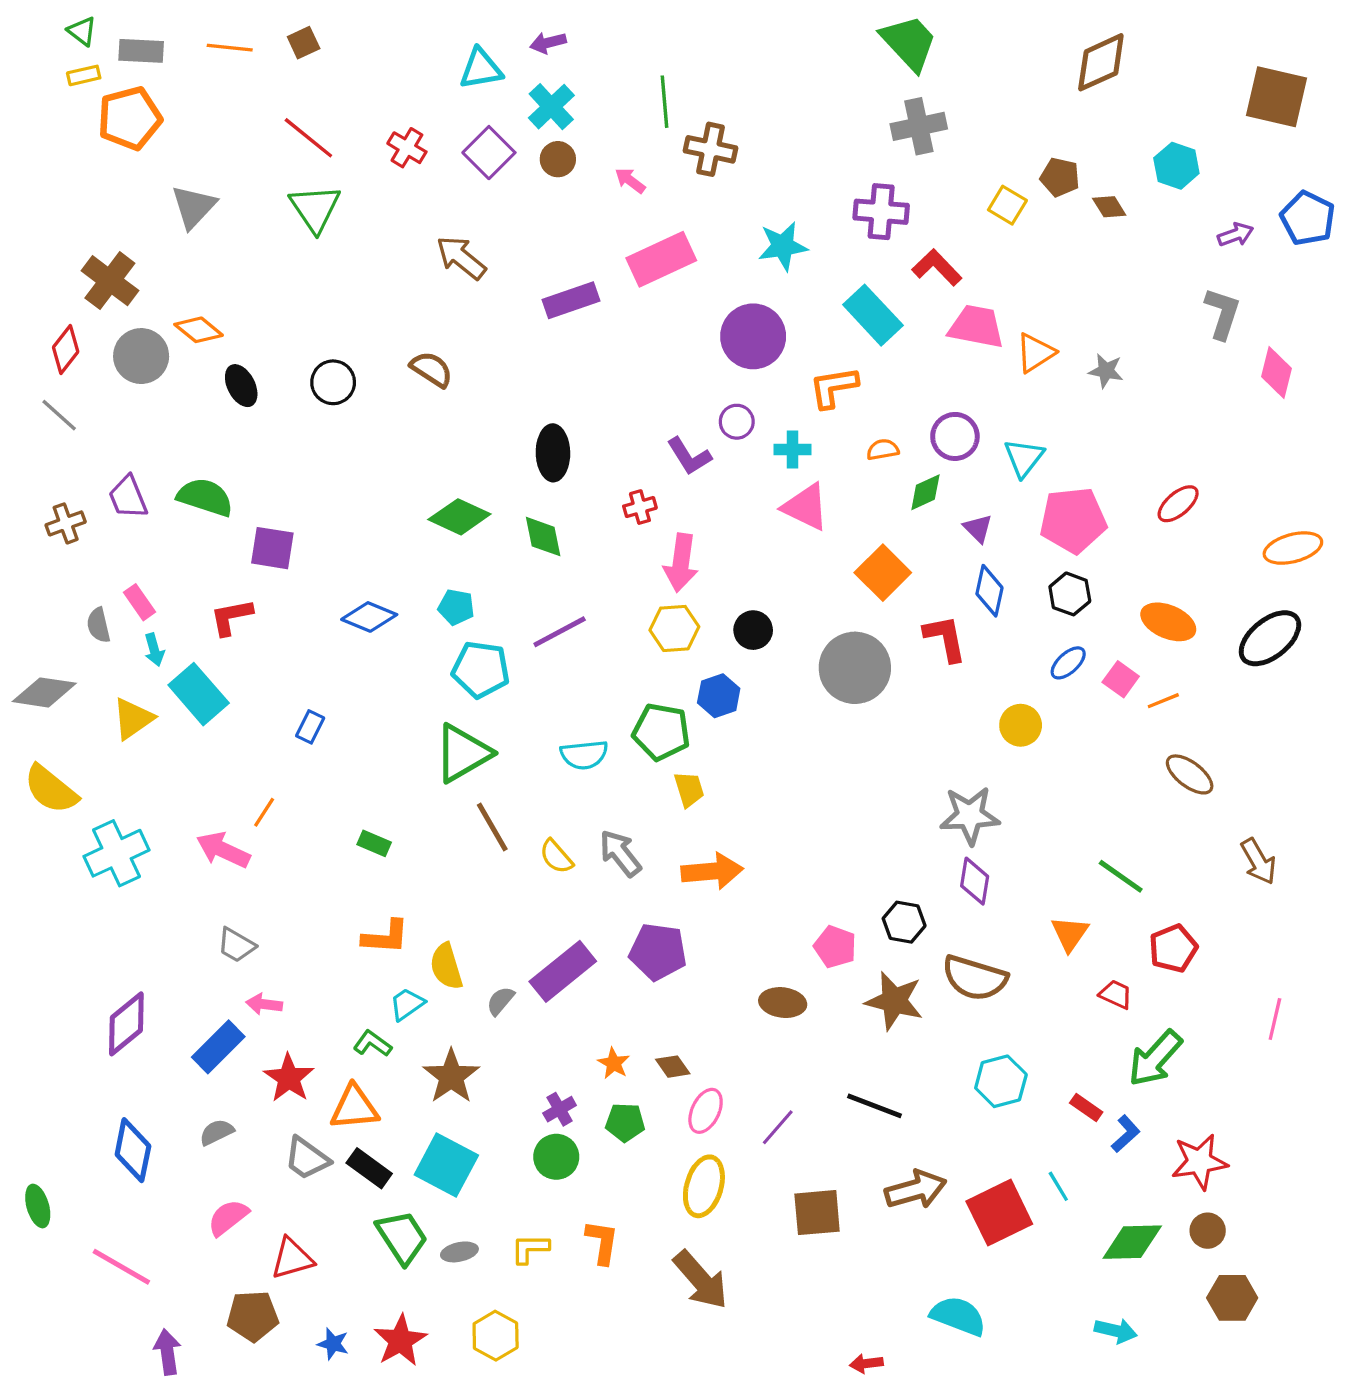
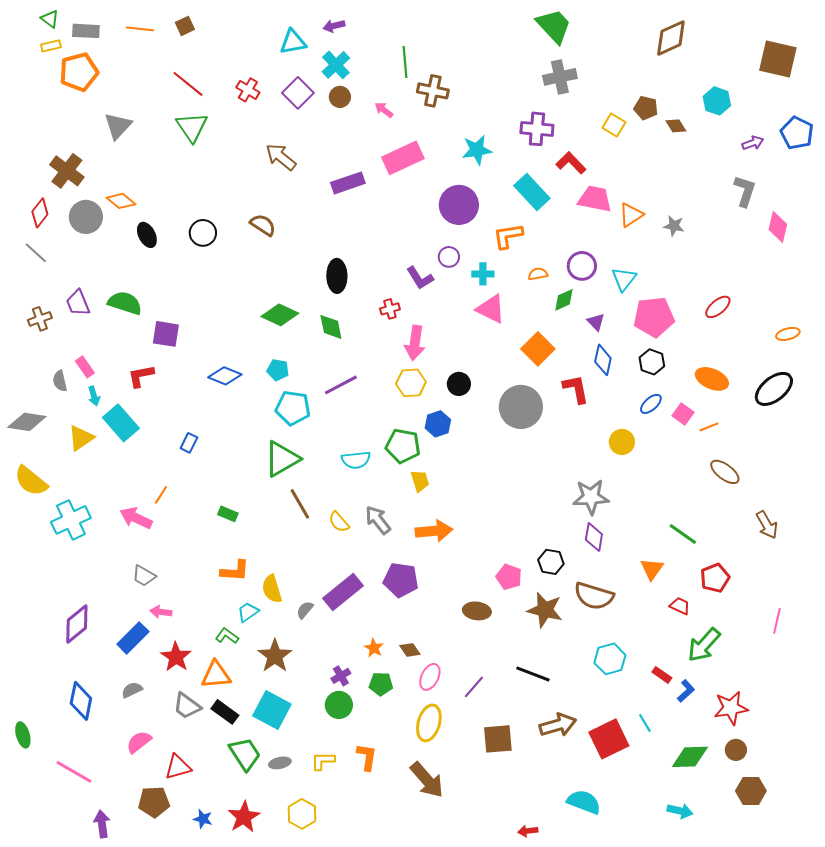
orange ellipse: (1293, 548) -> (788, 334), size x0.7

